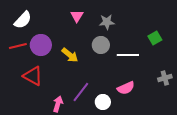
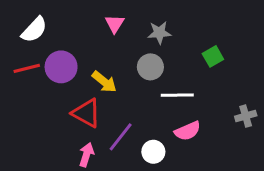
green square: (155, 38) -> (213, 56), moved
white line: (128, 55) -> (177, 95), moved
red triangle: (33, 76) -> (86, 113), moved

